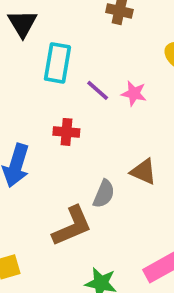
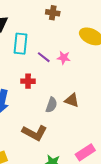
gray semicircle: (104, 194) -> (51, 105), moved
brown L-shape: (72, 226) -> (35, 133), turned 55

